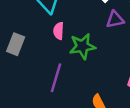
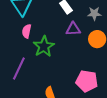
green star: (82, 46) -> (44, 46), turned -30

